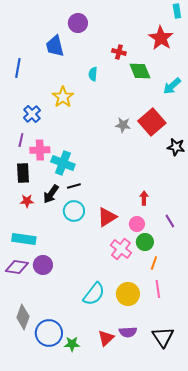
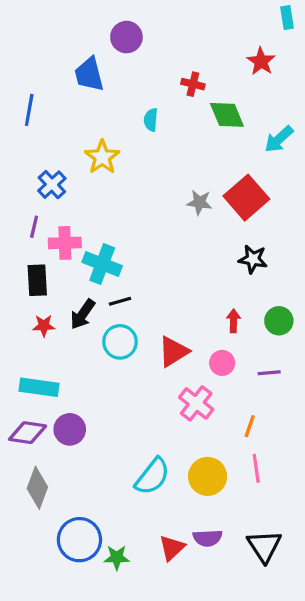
red star: (161, 38) -> (261, 61), size x0.7
black star: (176, 147) -> (253, 259), moved
purple line: (170, 221) -> (269, 373), moved, turned -64
green circle: (145, 242) -> (279, 321), moved
gray diamond: (23, 317) -> (37, 488), moved

